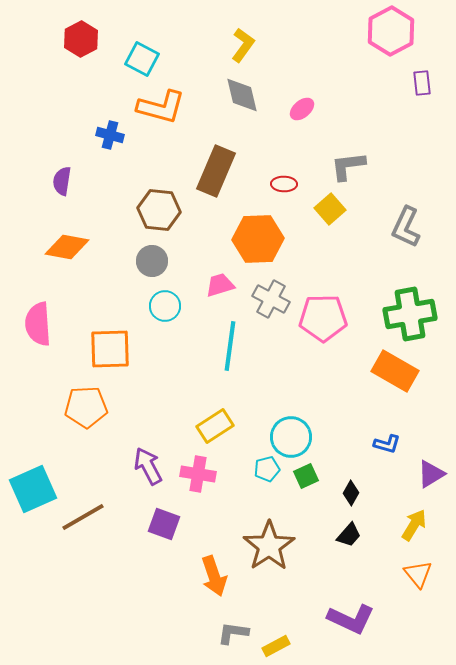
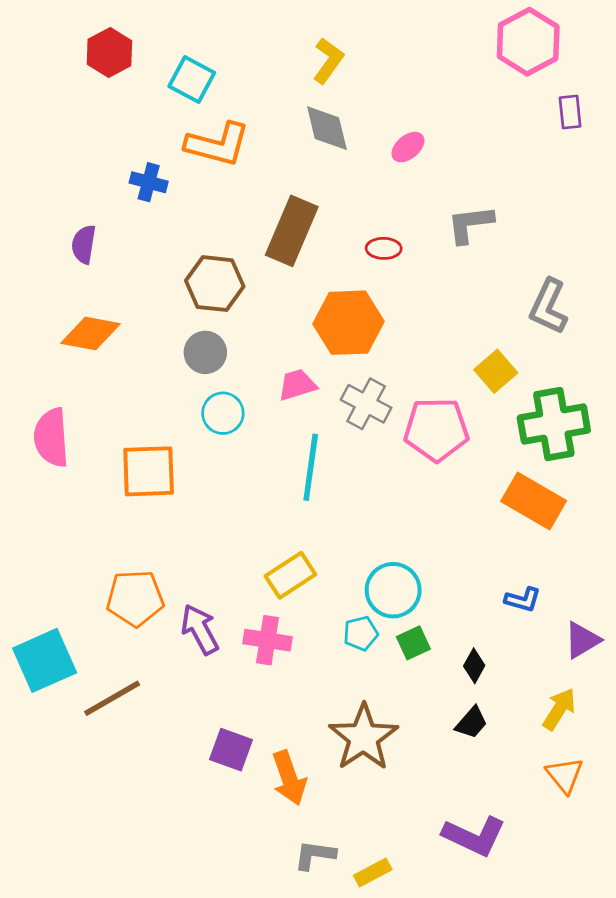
yellow square: (330, 209) -> (496, 371), moved
orange pentagon: (86, 407) -> (135, 598), moved
purple square: (164, 524) -> (231, 750), moved

